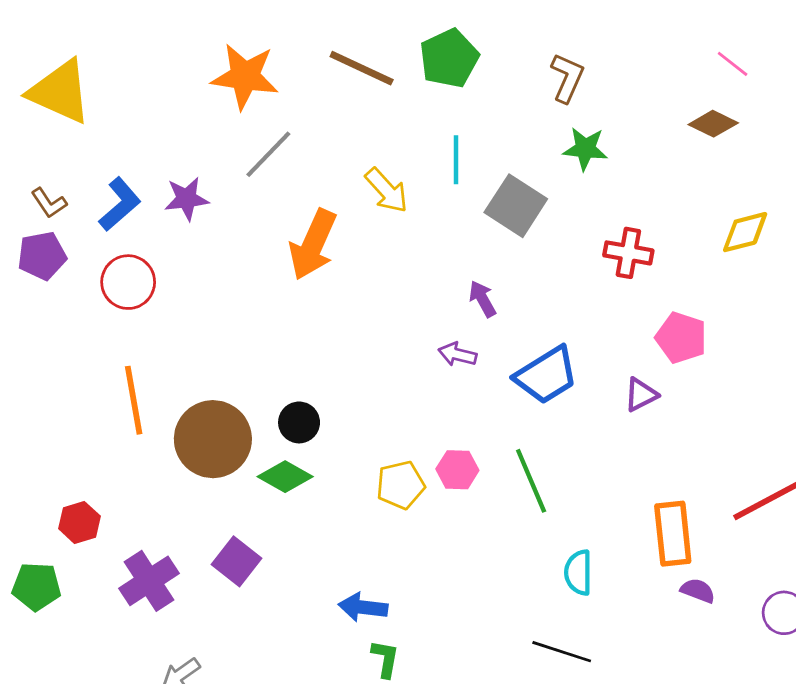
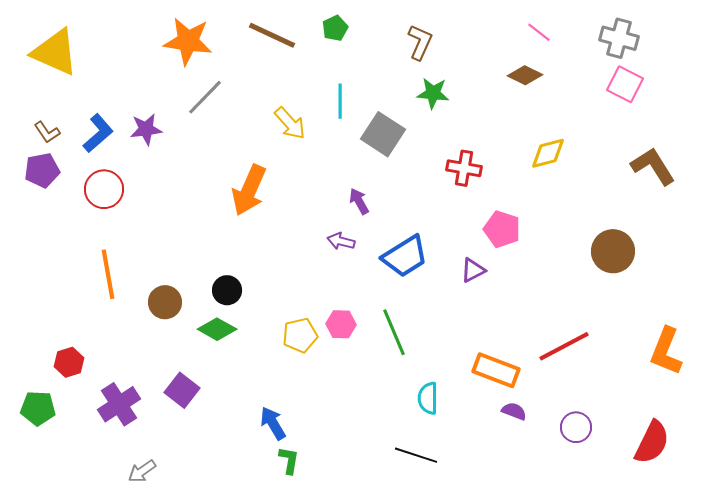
green pentagon: (449, 58) -> (335, 28), size x0.6
orange arrow: (313, 245) -> (249, 190), moved
brown circle: (213, 439) -> (165, 302), size x0.6
orange rectangle: (673, 534) -> (496, 370), turned -63
blue arrow: (363, 607) -> (273, 423), turned 52

